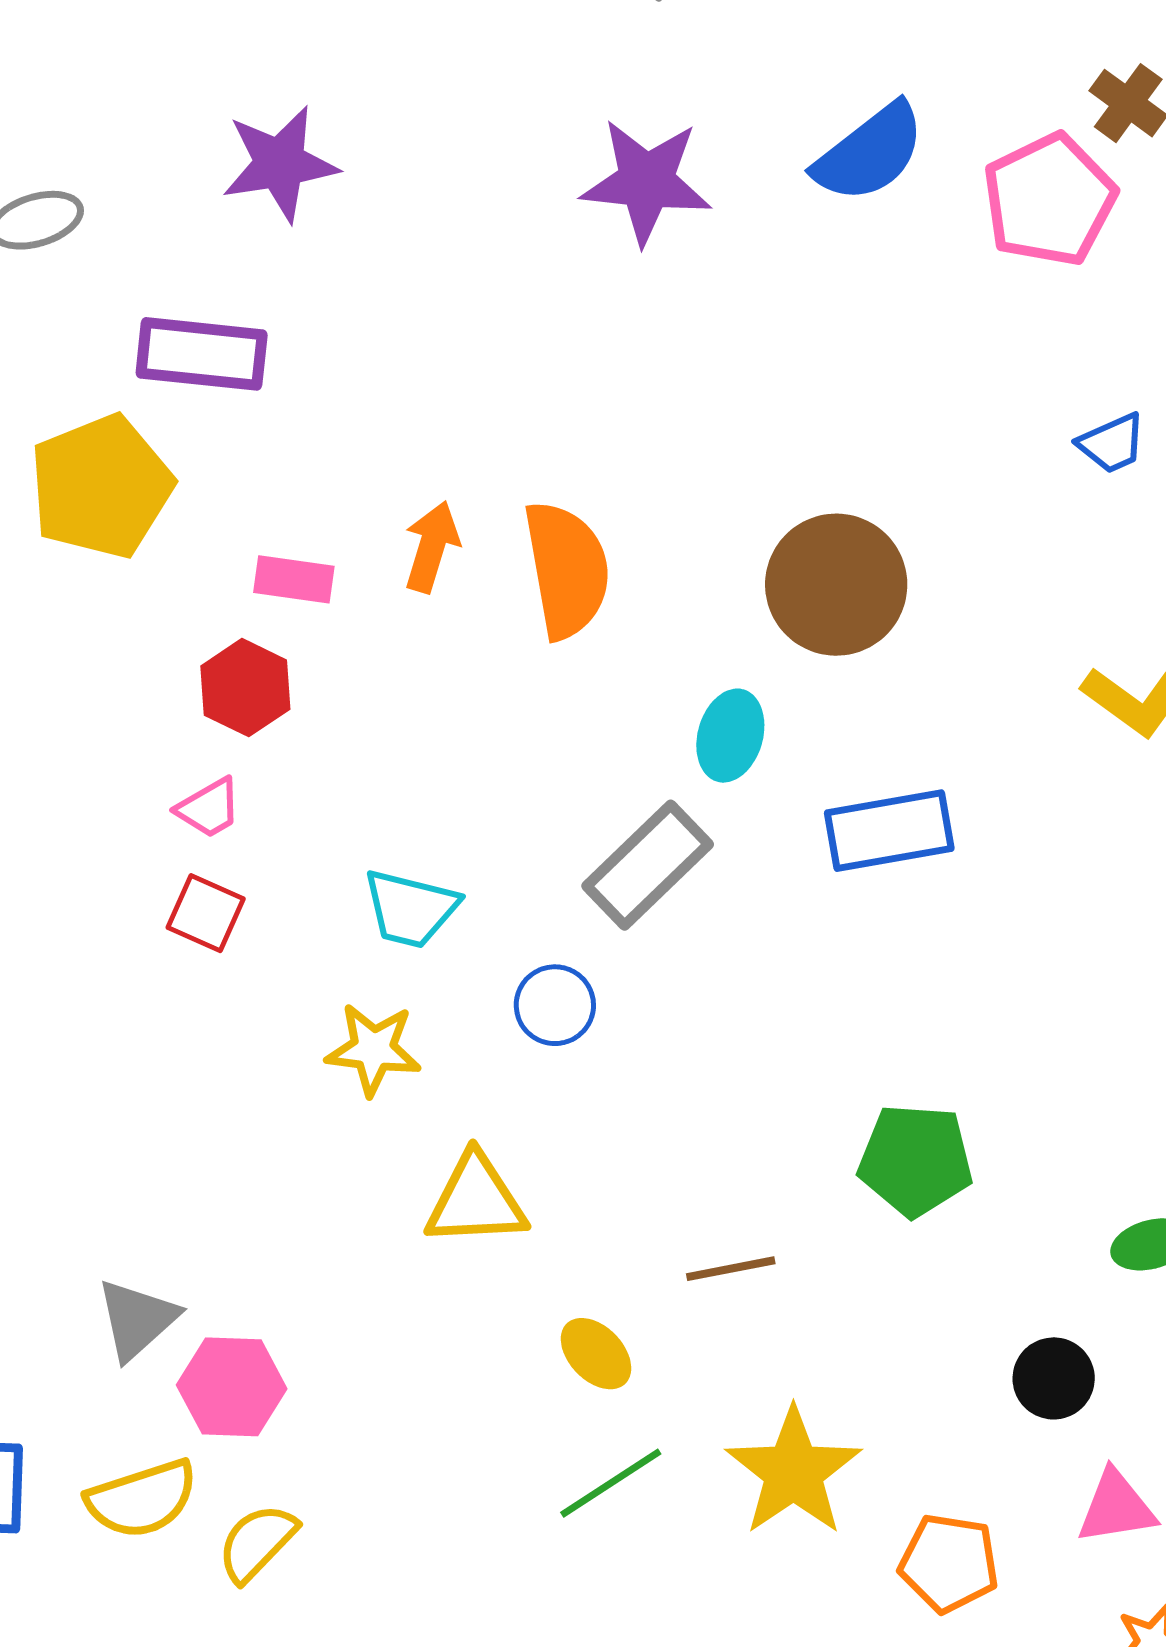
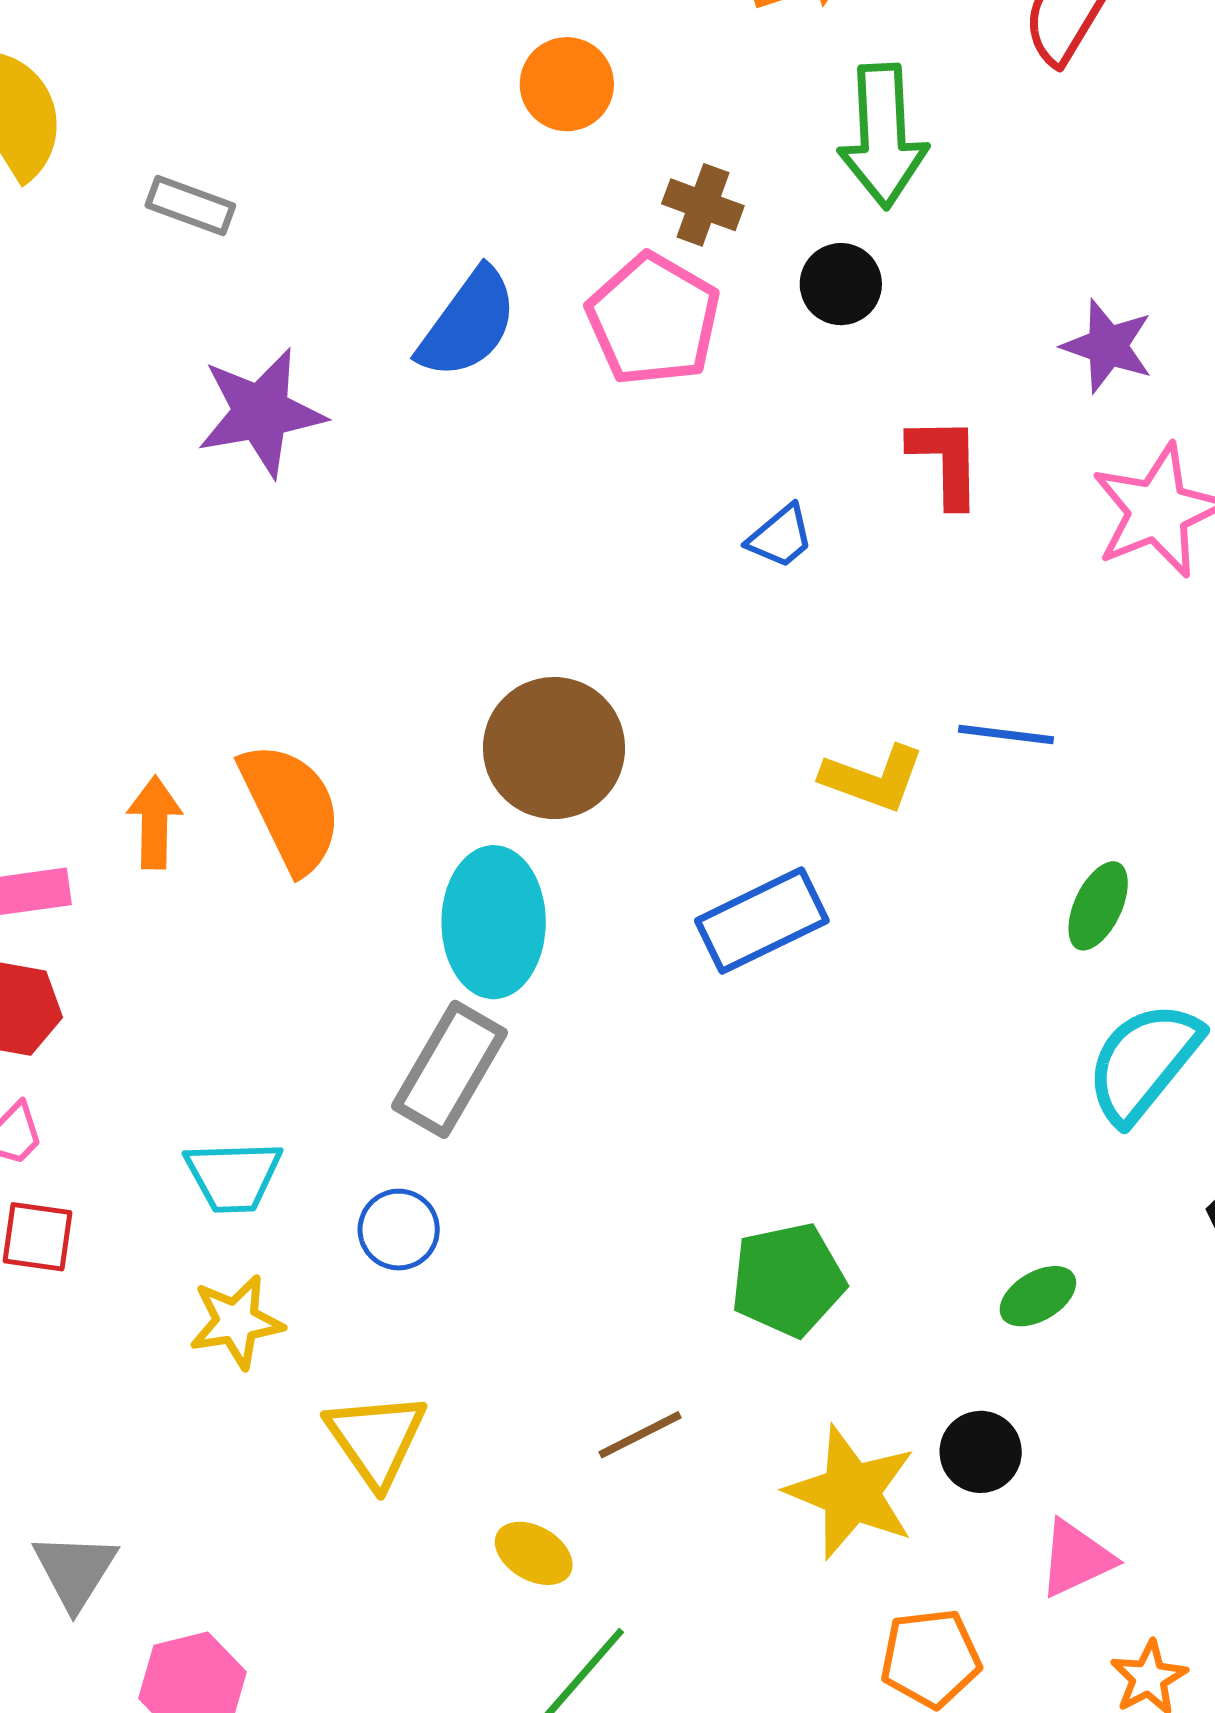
cyan ellipse: (730, 736) -> (494, 922), size x1.6
blue rectangle: (889, 831) -> (762, 921), moved
yellow triangle: (476, 1200) -> (376, 1439), turned -46
gray triangle: (137, 1319) -> (75, 1571), moved
yellow star: (793, 1472) -> (851, 1492), moved

